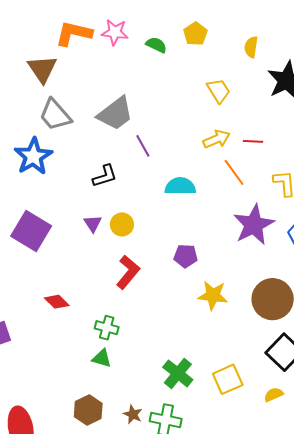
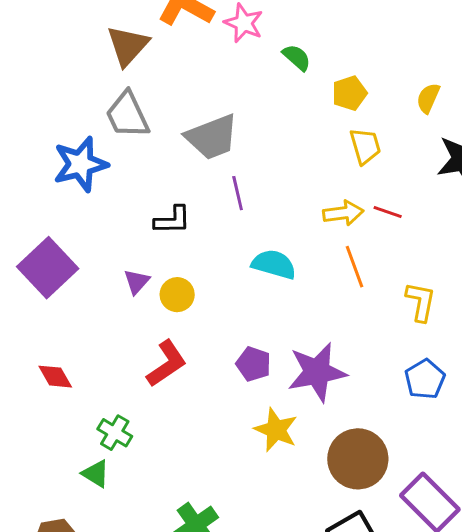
yellow pentagon: (195, 34) -> (349, 93), moved
red line: (253, 141) -> (388, 212), moved
purple star: (254, 225) -> (317, 372), moved

